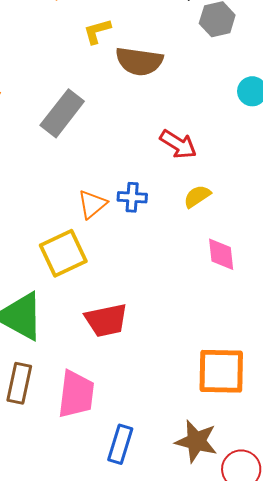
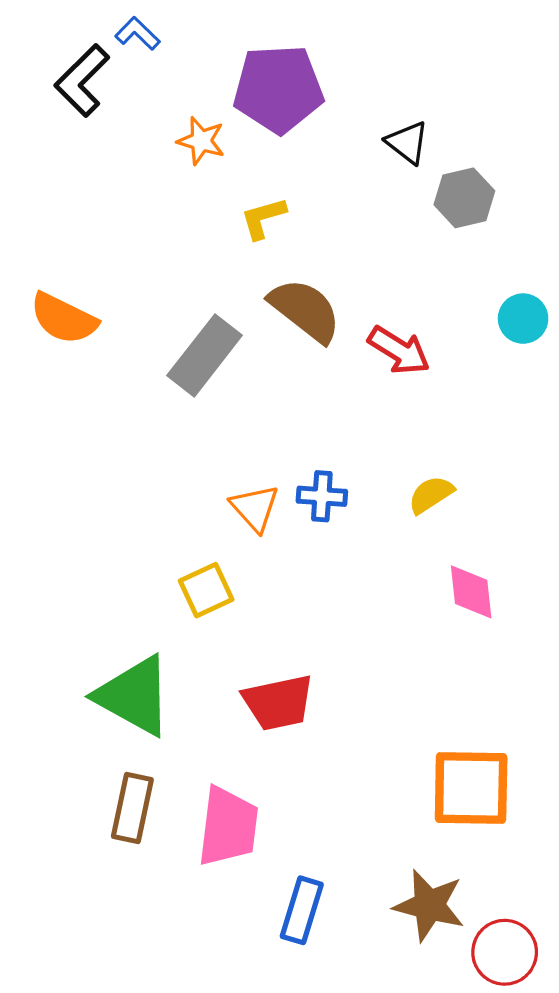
brown semicircle: (139, 61) -> (305, 310), moved, turned -150
red arrow: (178, 144) -> (399, 350), moved
orange triangle: (92, 204) -> (255, 508), turned -32
yellow square: (63, 253) -> (206, 590), size x0.7

